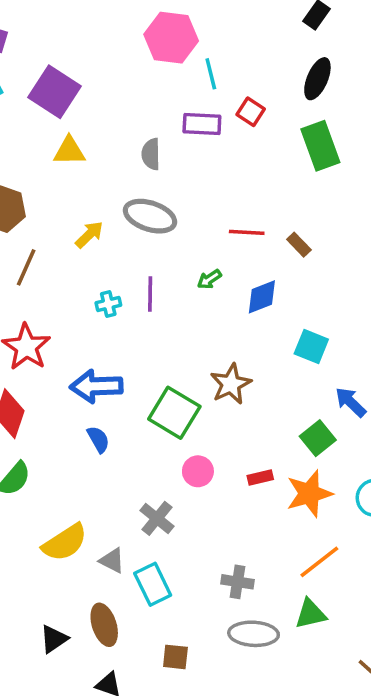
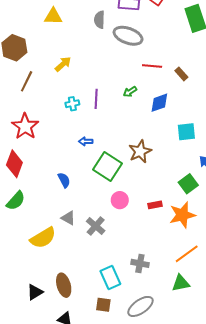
gray ellipse: (150, 216) -> (128, 36), moved
cyan square: (311, 346) -> (186, 132), turned -30
blue arrow: (96, 386) -> (86, 141), moved, size x0.5
gray triangle: (112, 560) -> (68, 218), moved
cyan rectangle: (153, 584) -> (110, 278), moved
gray ellipse: (254, 634) -> (140, 306), moved, turned -40

